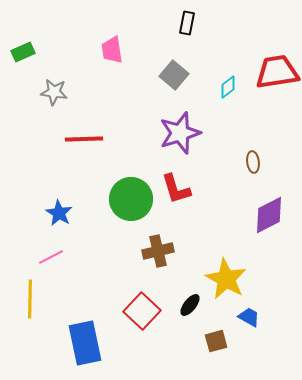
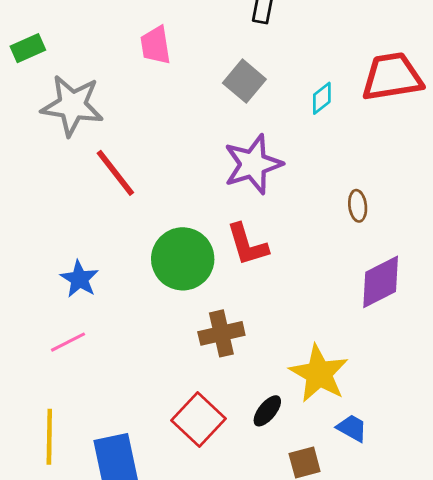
gray star: (54, 92) -> (72, 105), size x1.6
red line: (84, 139) -> (115, 173), turned 54
yellow line: (30, 299) -> (49, 437), moved

